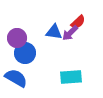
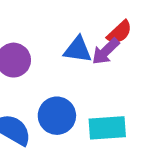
blue circle: (25, 53) -> (57, 116), moved

